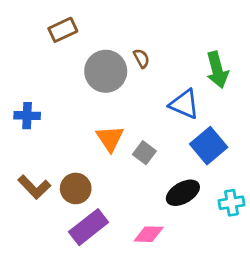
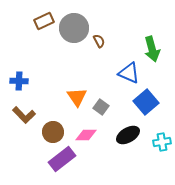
gray circle: (106, 71) -> (74, 28), moved
brown L-shape: (34, 187) -> (24, 115), moved
pink diamond: (149, 234) -> (86, 135), moved

